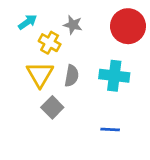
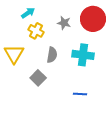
cyan arrow: (28, 22) -> (28, 13), moved
gray star: (73, 25) -> (64, 23), moved
yellow triangle: (40, 74) -> (14, 54), moved

